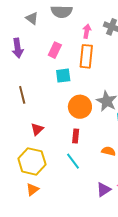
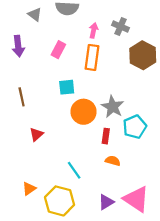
cyan square: (63, 76) -> (67, 87), moved
red rectangle: (76, 136) -> (106, 136), moved
yellow hexagon: (32, 161) -> (60, 201), moved
orange triangle: (33, 189) -> (29, 189), moved

